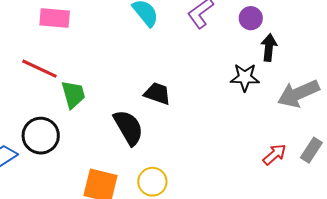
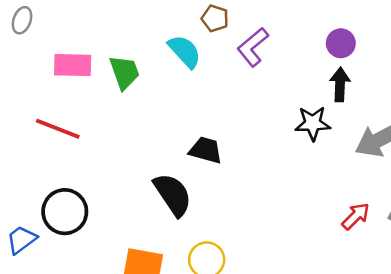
purple circle: (251, 18) -> (341, 43), moved
green trapezoid: (73, 94) -> (124, 72), moved

